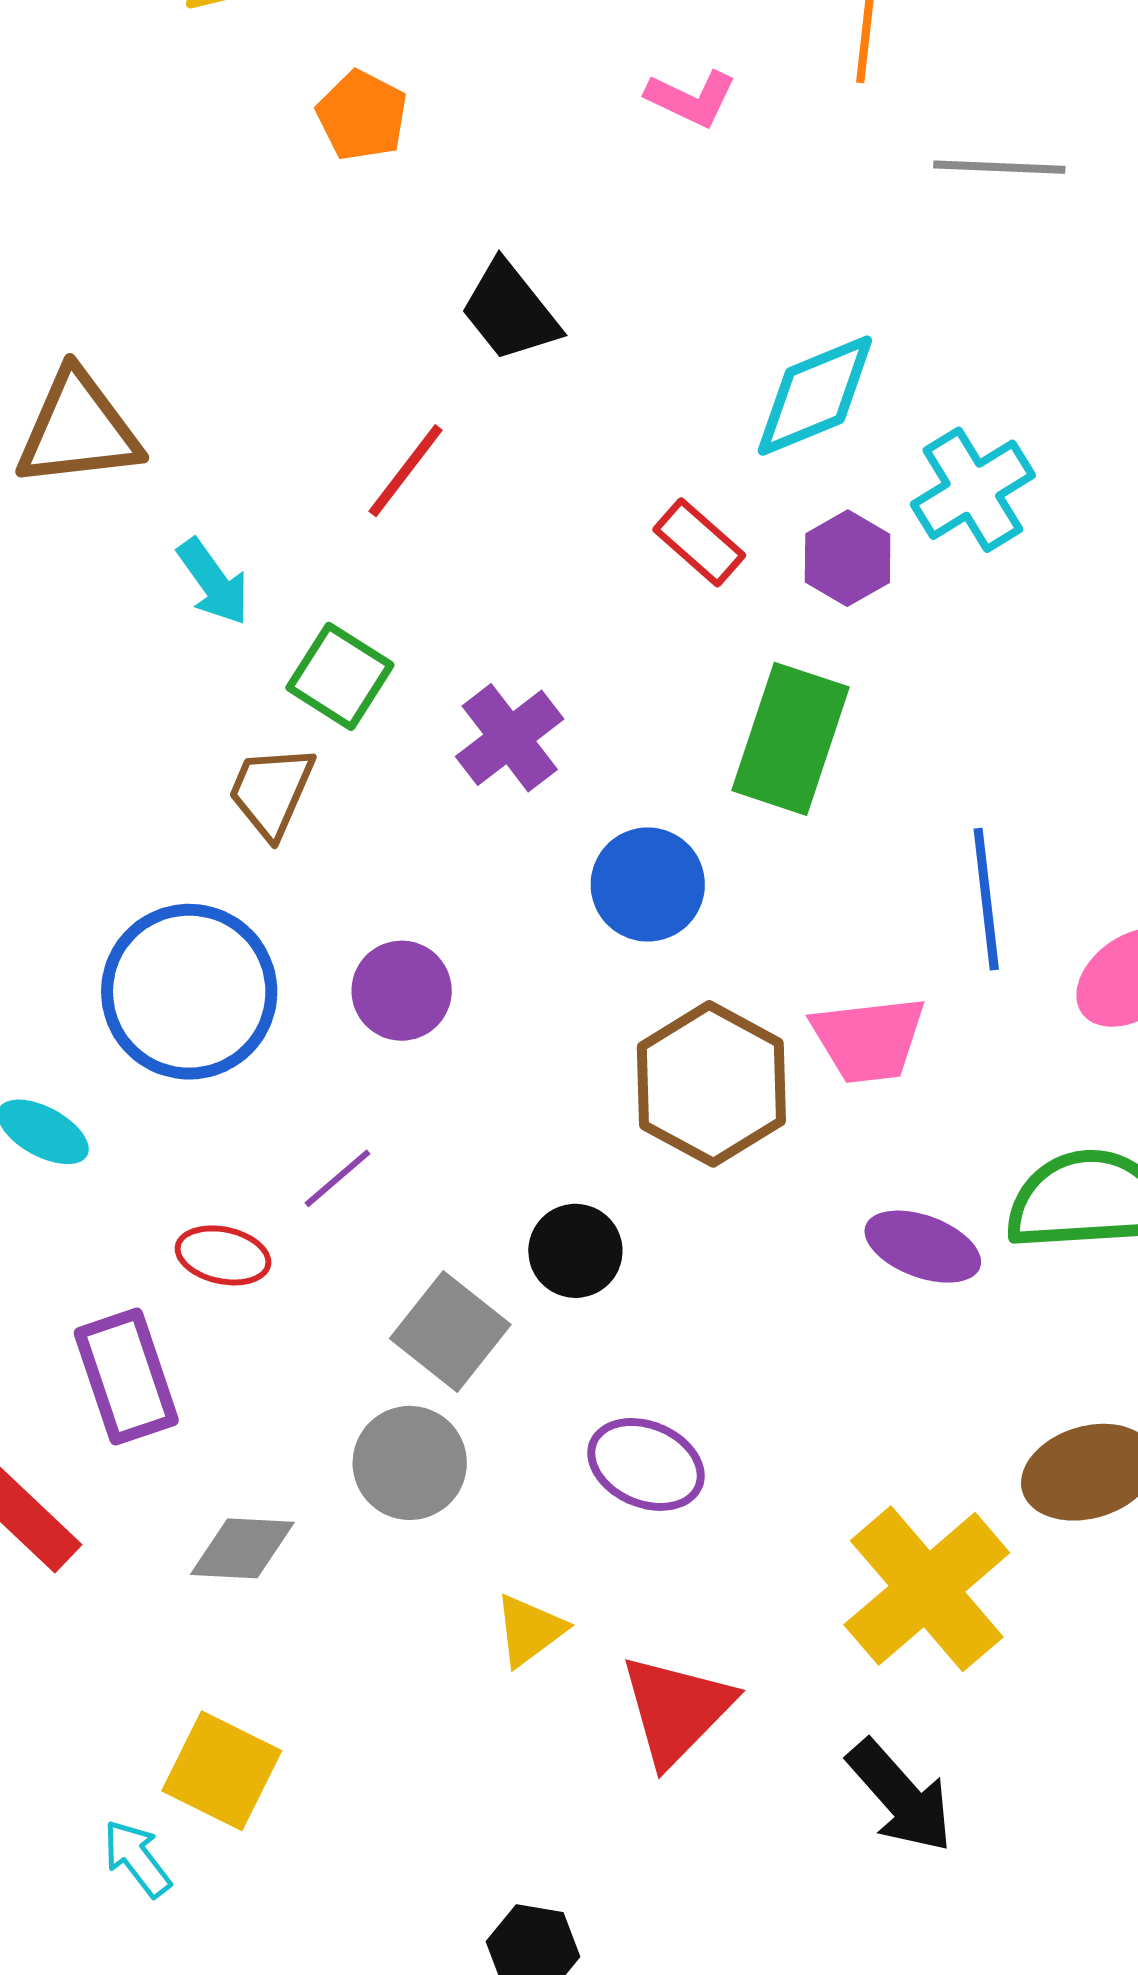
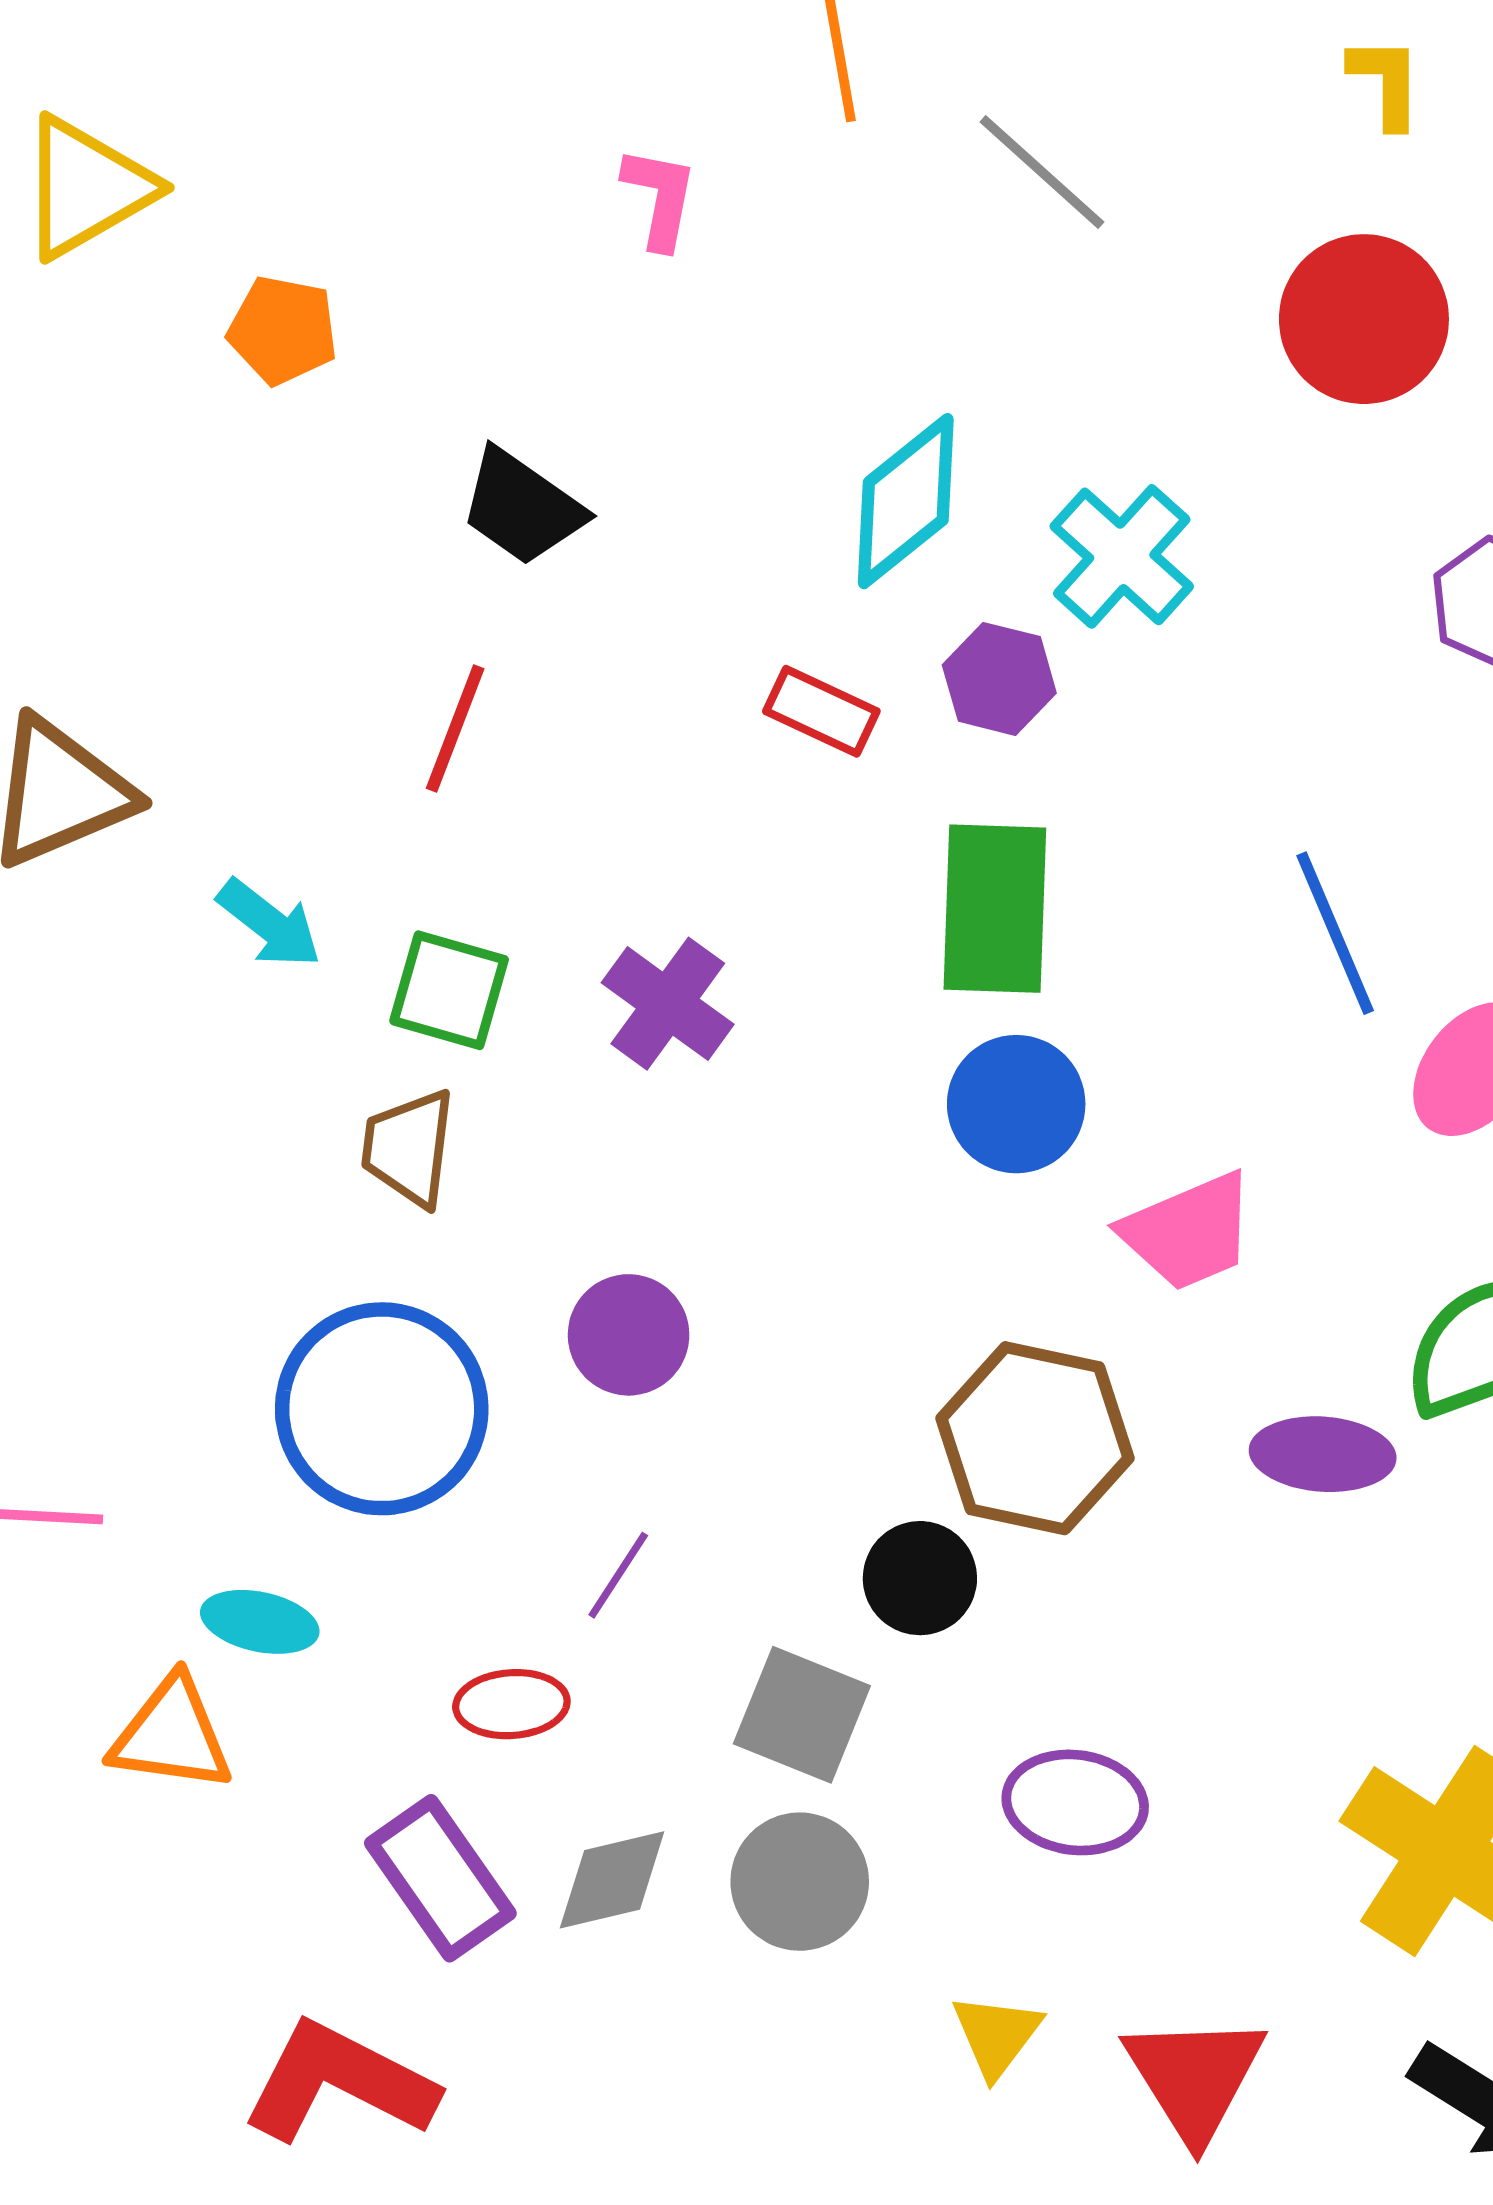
pink L-shape: (691, 98) -> (660, 198), turned -88
gray line: (999, 167) -> (1042, 172), turned 56
blue circle: (648, 884) -> (1016, 1104), moved
blue line: (986, 899) -> (1335, 933), moved
brown hexagon: (711, 1084) -> (1035, 1438), moved
gray diamond: (242, 1548) -> (612, 1880), moved

